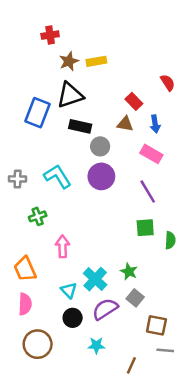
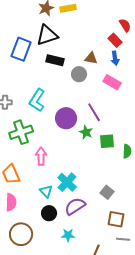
red rectangle: (134, 101) -> (115, 40), moved
gray circle: (100, 146) -> (79, 74), moved
cyan L-shape: (58, 176) -> (37, 100), turned -115
purple circle: (101, 176) -> (66, 118), moved
purple line: (148, 191) -> (94, 112), moved
green cross: (38, 216) -> (21, 132), size x1.6
green star: (129, 272) -> (86, 132), moved
gray square: (135, 298) -> (107, 192), moved

